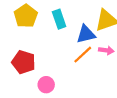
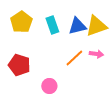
blue triangle: (86, 34) -> (77, 26), moved
pink circle: (46, 85) -> (49, 86), moved

